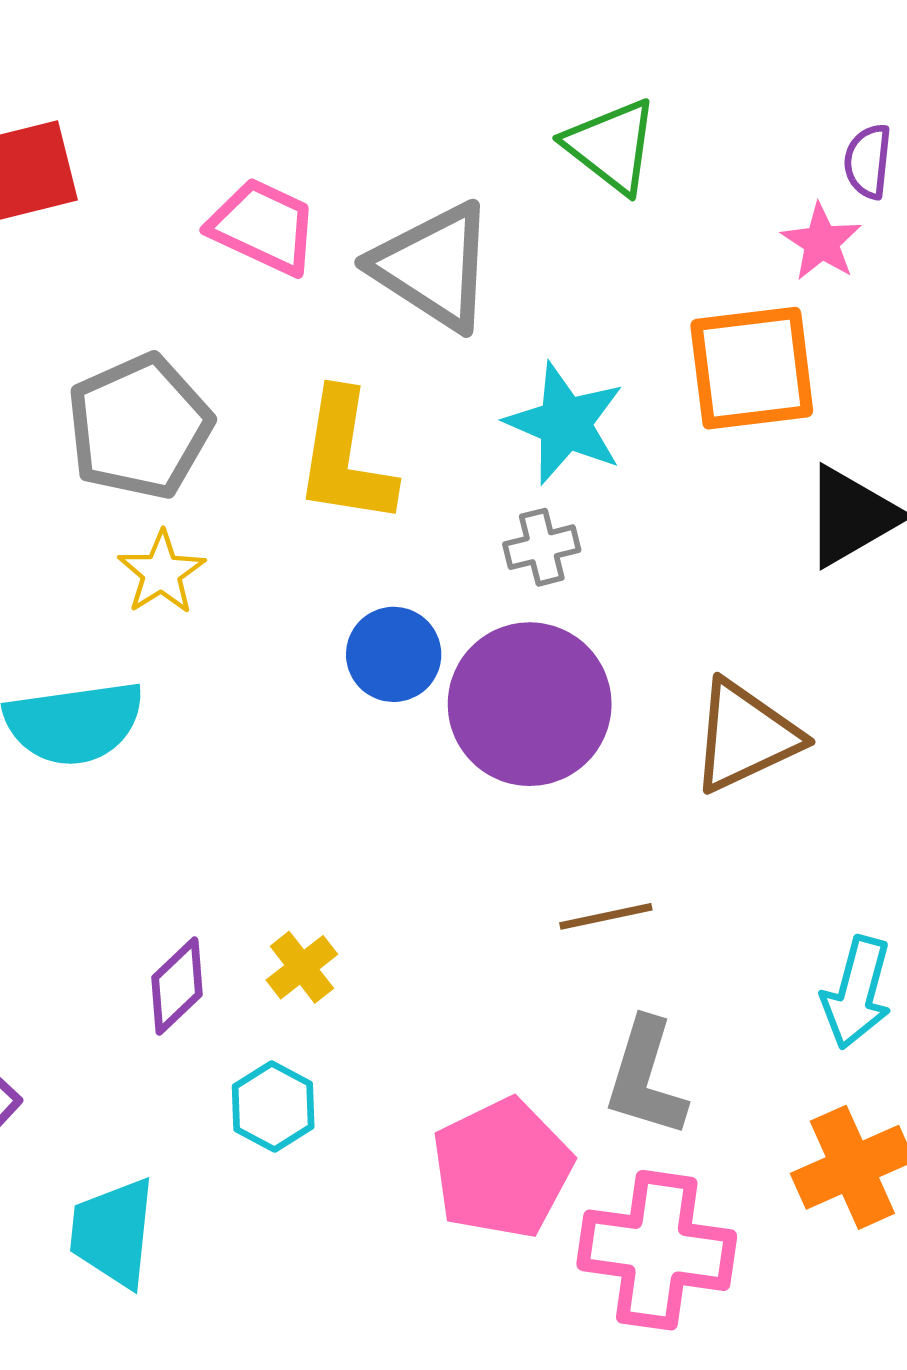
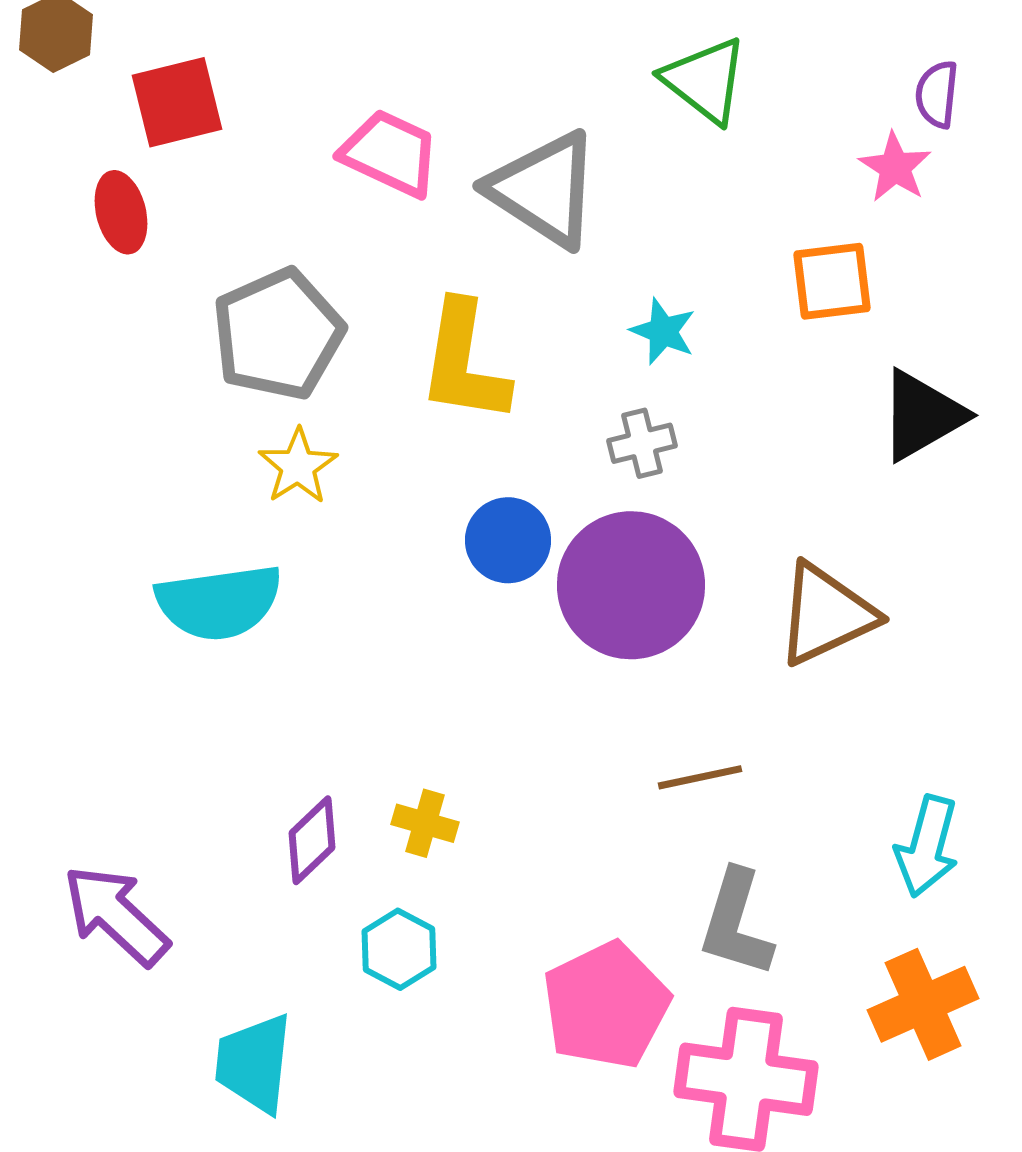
orange square: (752, 368) -> (832, 281), size x0.7
cyan star: (565, 423) -> (663, 331), size x0.6
yellow cross: (302, 967) -> (425, 823), turned -36

